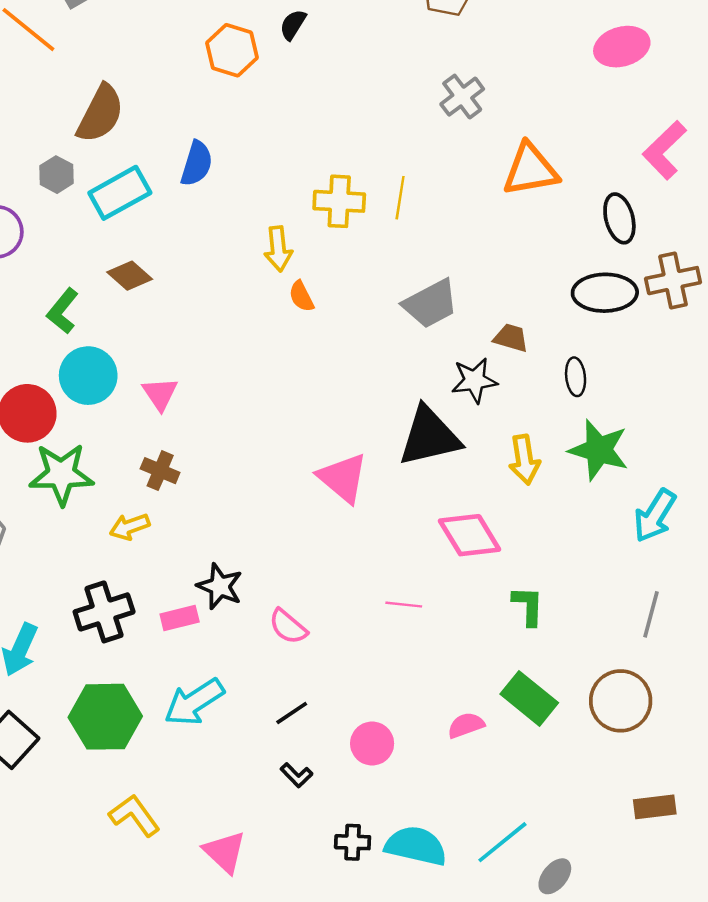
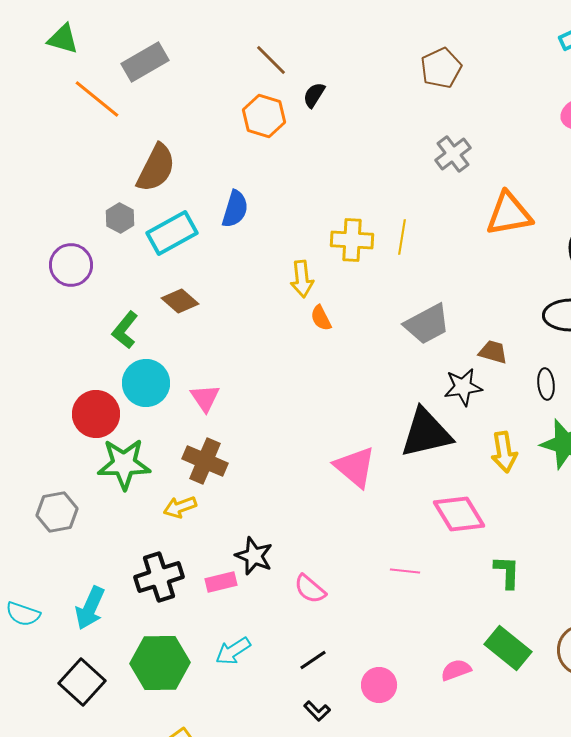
brown cross: (160, 471) -> (205, 461), size x1.4
cyan arrow: (194, 702) -> (233, 651), size x0.7

